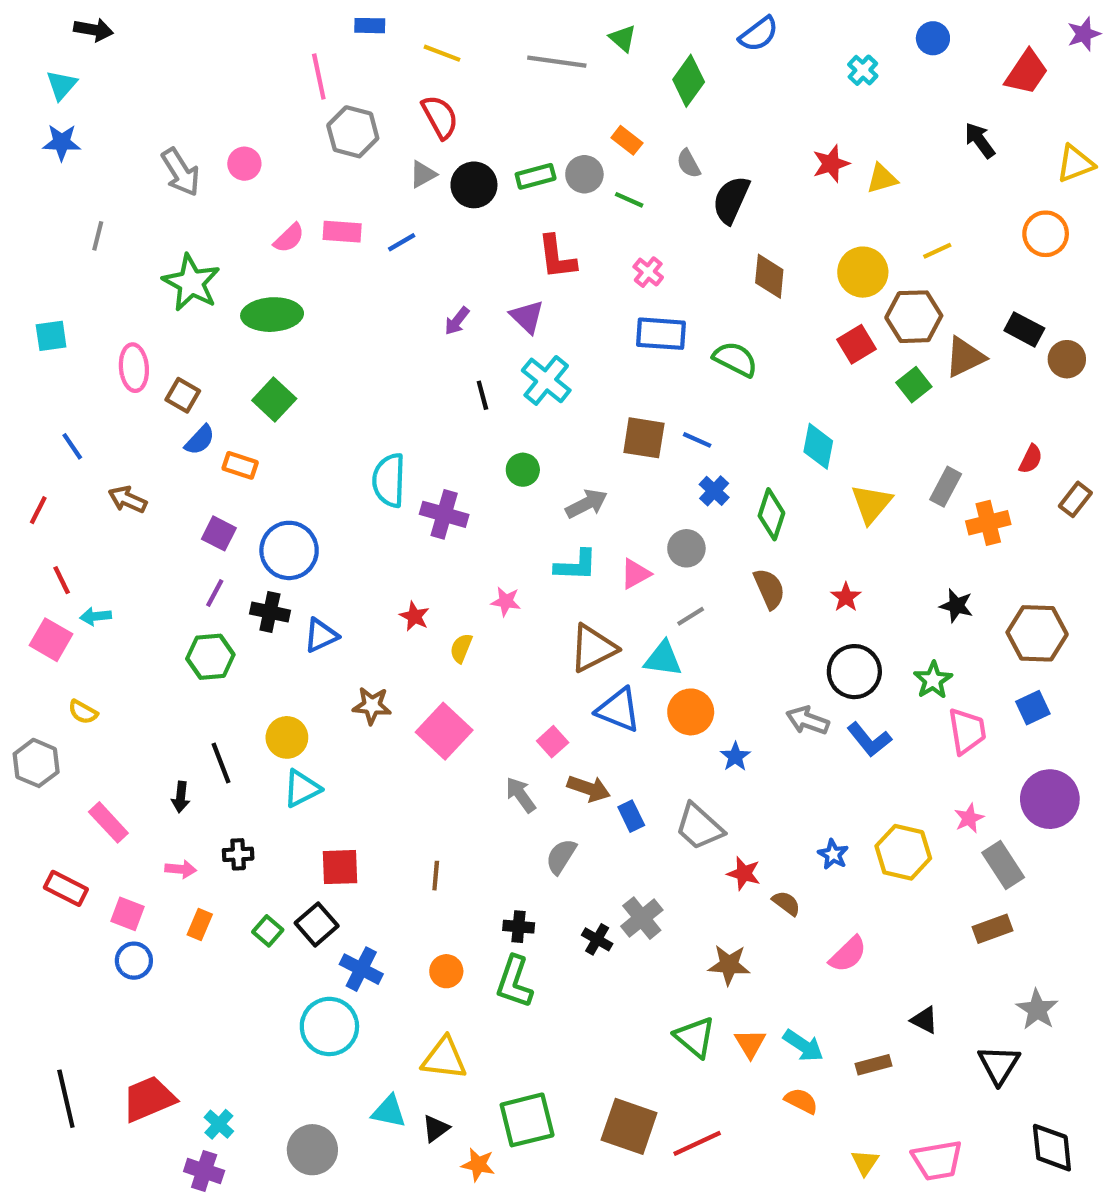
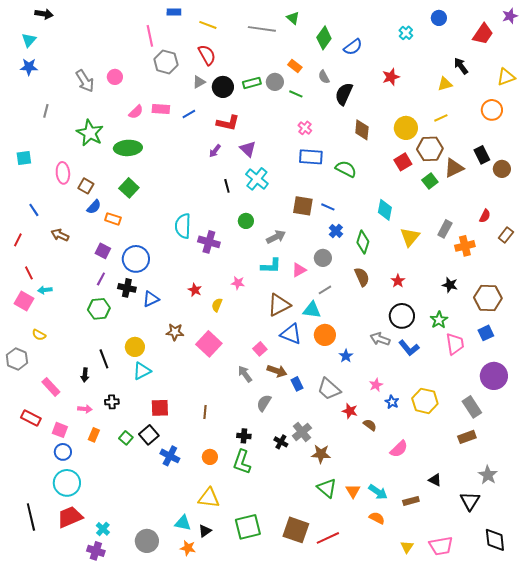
blue semicircle: (759, 34) -> (353, 47), moved
yellow triangle: (882, 179) -> (445, 84), moved
red L-shape: (557, 257) -> (228, 123), moved, turned -70
black rectangle: (1024, 329) -> (482, 155), turned 36
pink star: (969, 818) -> (376, 385), moved
brown star: (729, 965) -> (321, 454), moved
cyan circle: (329, 1026) -> (67, 483), moved
orange star: (478, 1165) -> (188, 548), moved

